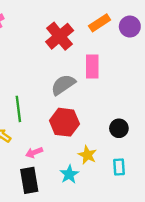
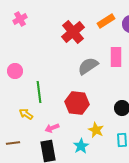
pink rectangle: (92, 66) -> (116, 57), moved
gray semicircle: (63, 85) -> (88, 66), moved

